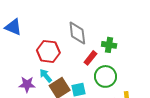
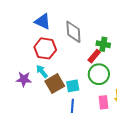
blue triangle: (13, 27) -> (43, 21), moved
red rectangle: (90, 58) -> (94, 56), moved

